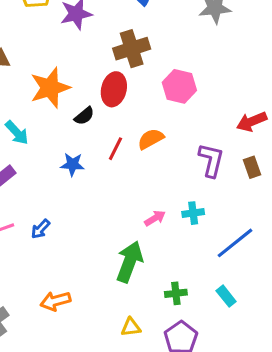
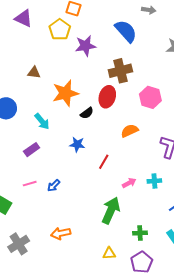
red line: (115, 149) -> (104, 162), moved

